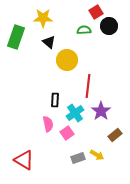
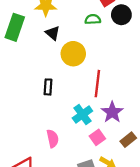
black rectangle: (55, 100) -> (48, 87), moved
pink semicircle: (48, 124) -> (53, 139), moved
pink square: (67, 133) -> (97, 137), moved

